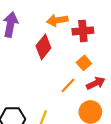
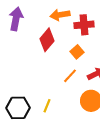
orange square: (84, 63) -> (77, 52), moved

